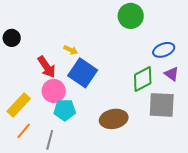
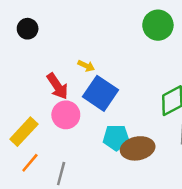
black circle: (12, 38) -> (28, 29), moved
cyan pentagon: (65, 110) -> (116, 138), moved

